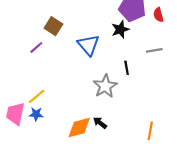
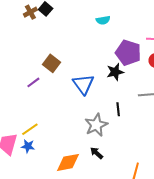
black arrow: (100, 123) -> (97, 153), moved

